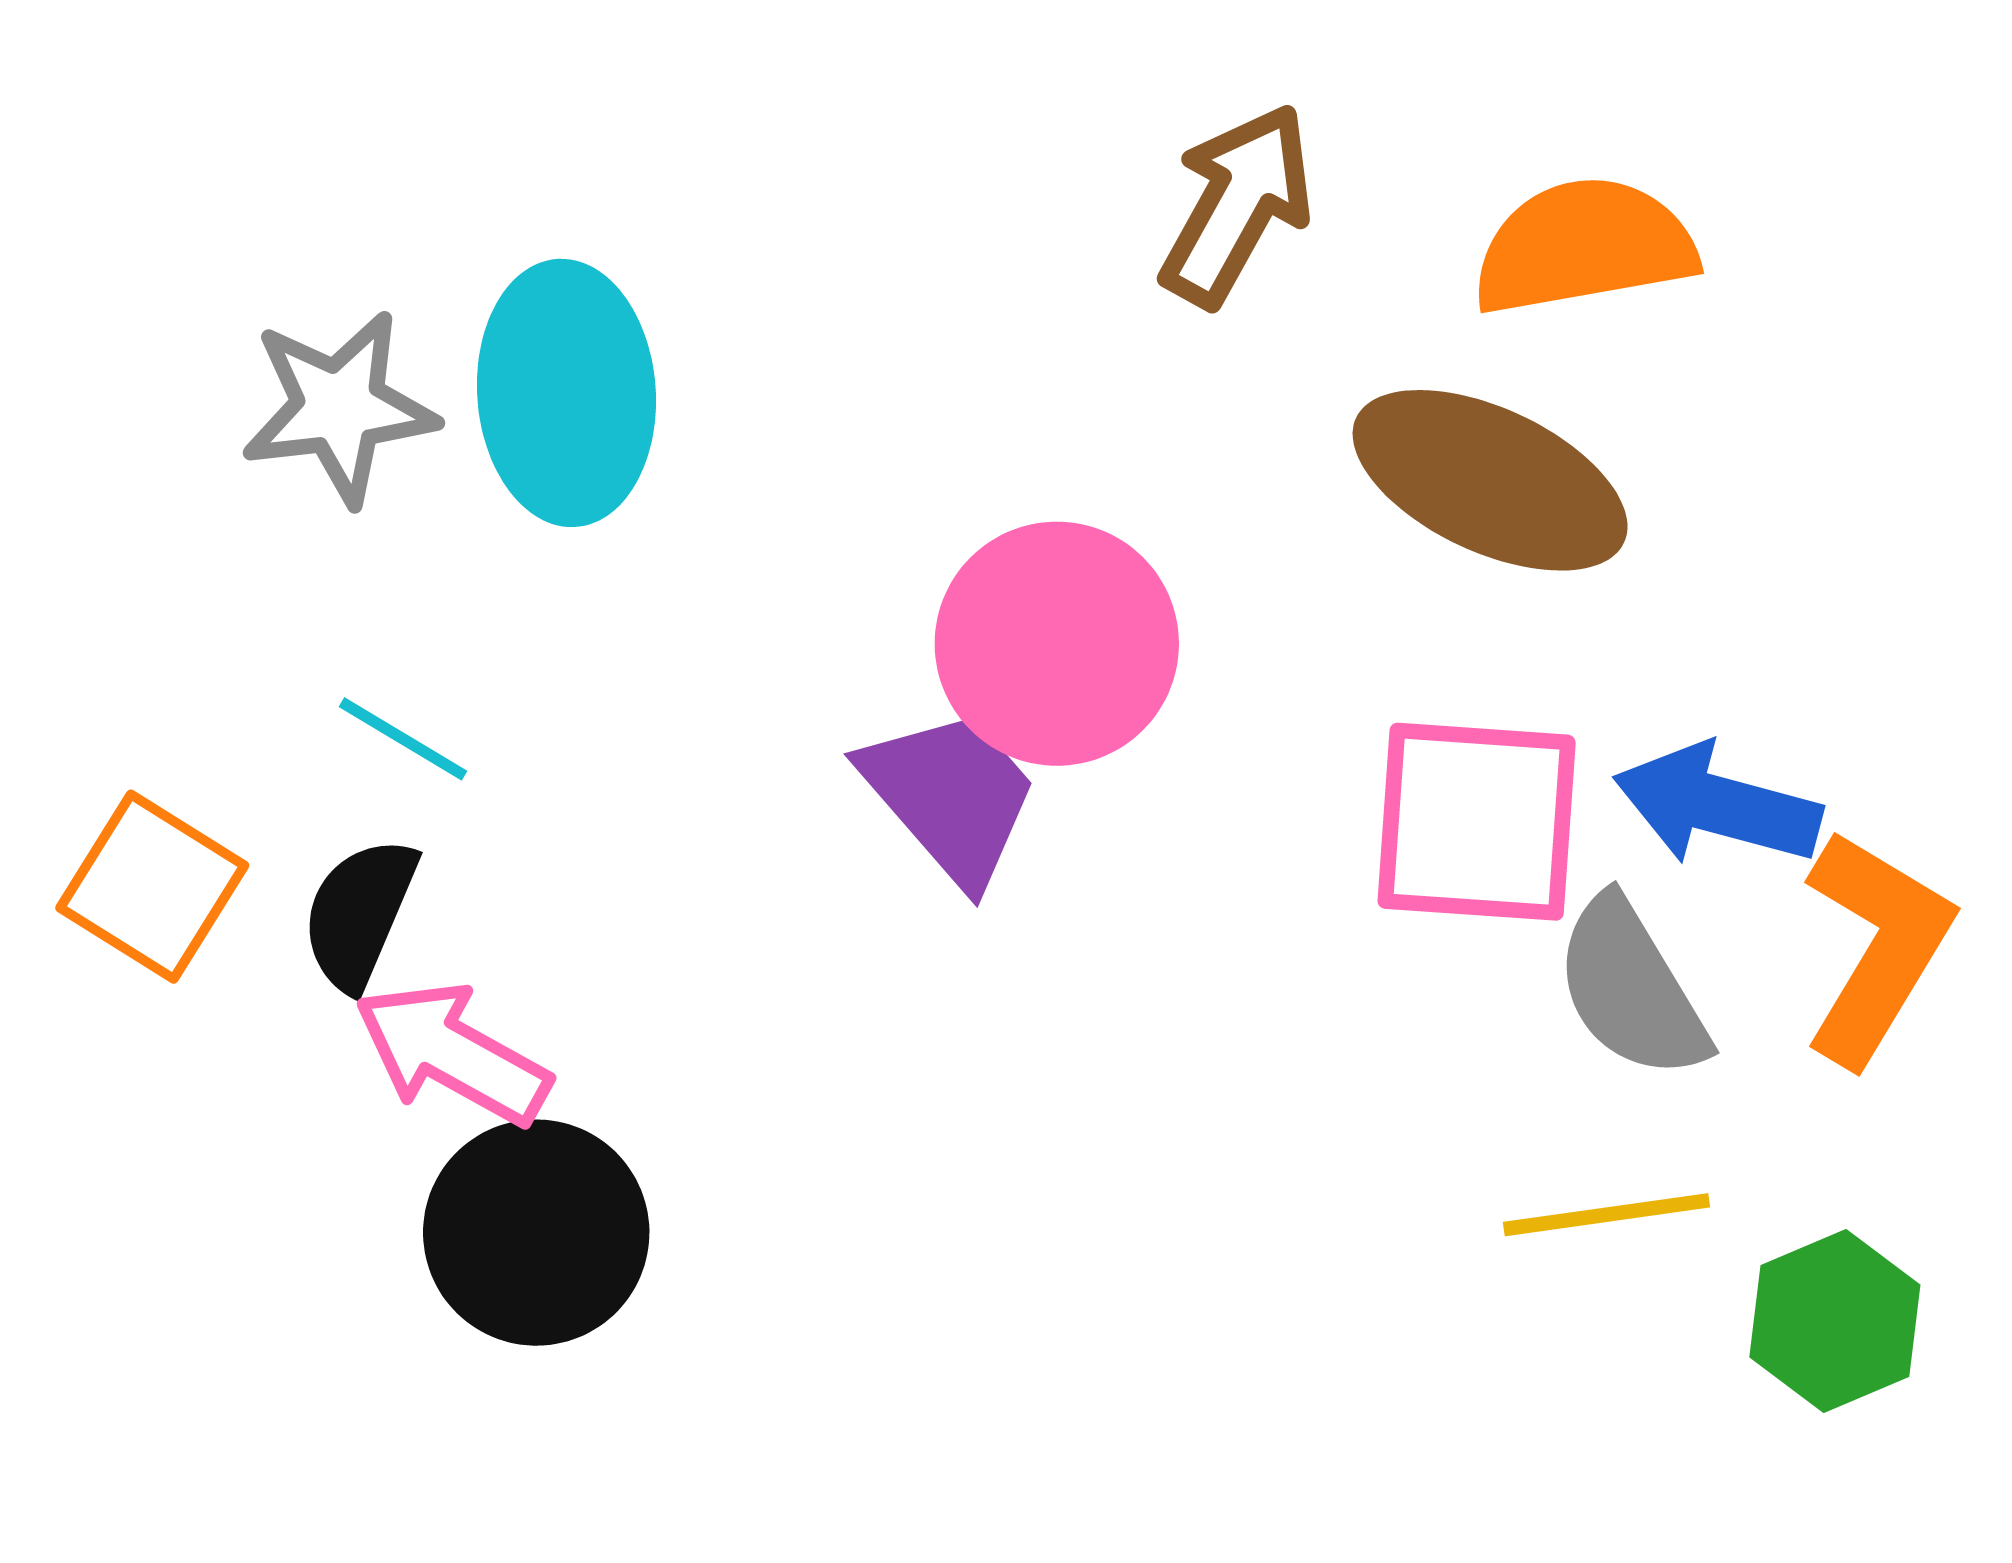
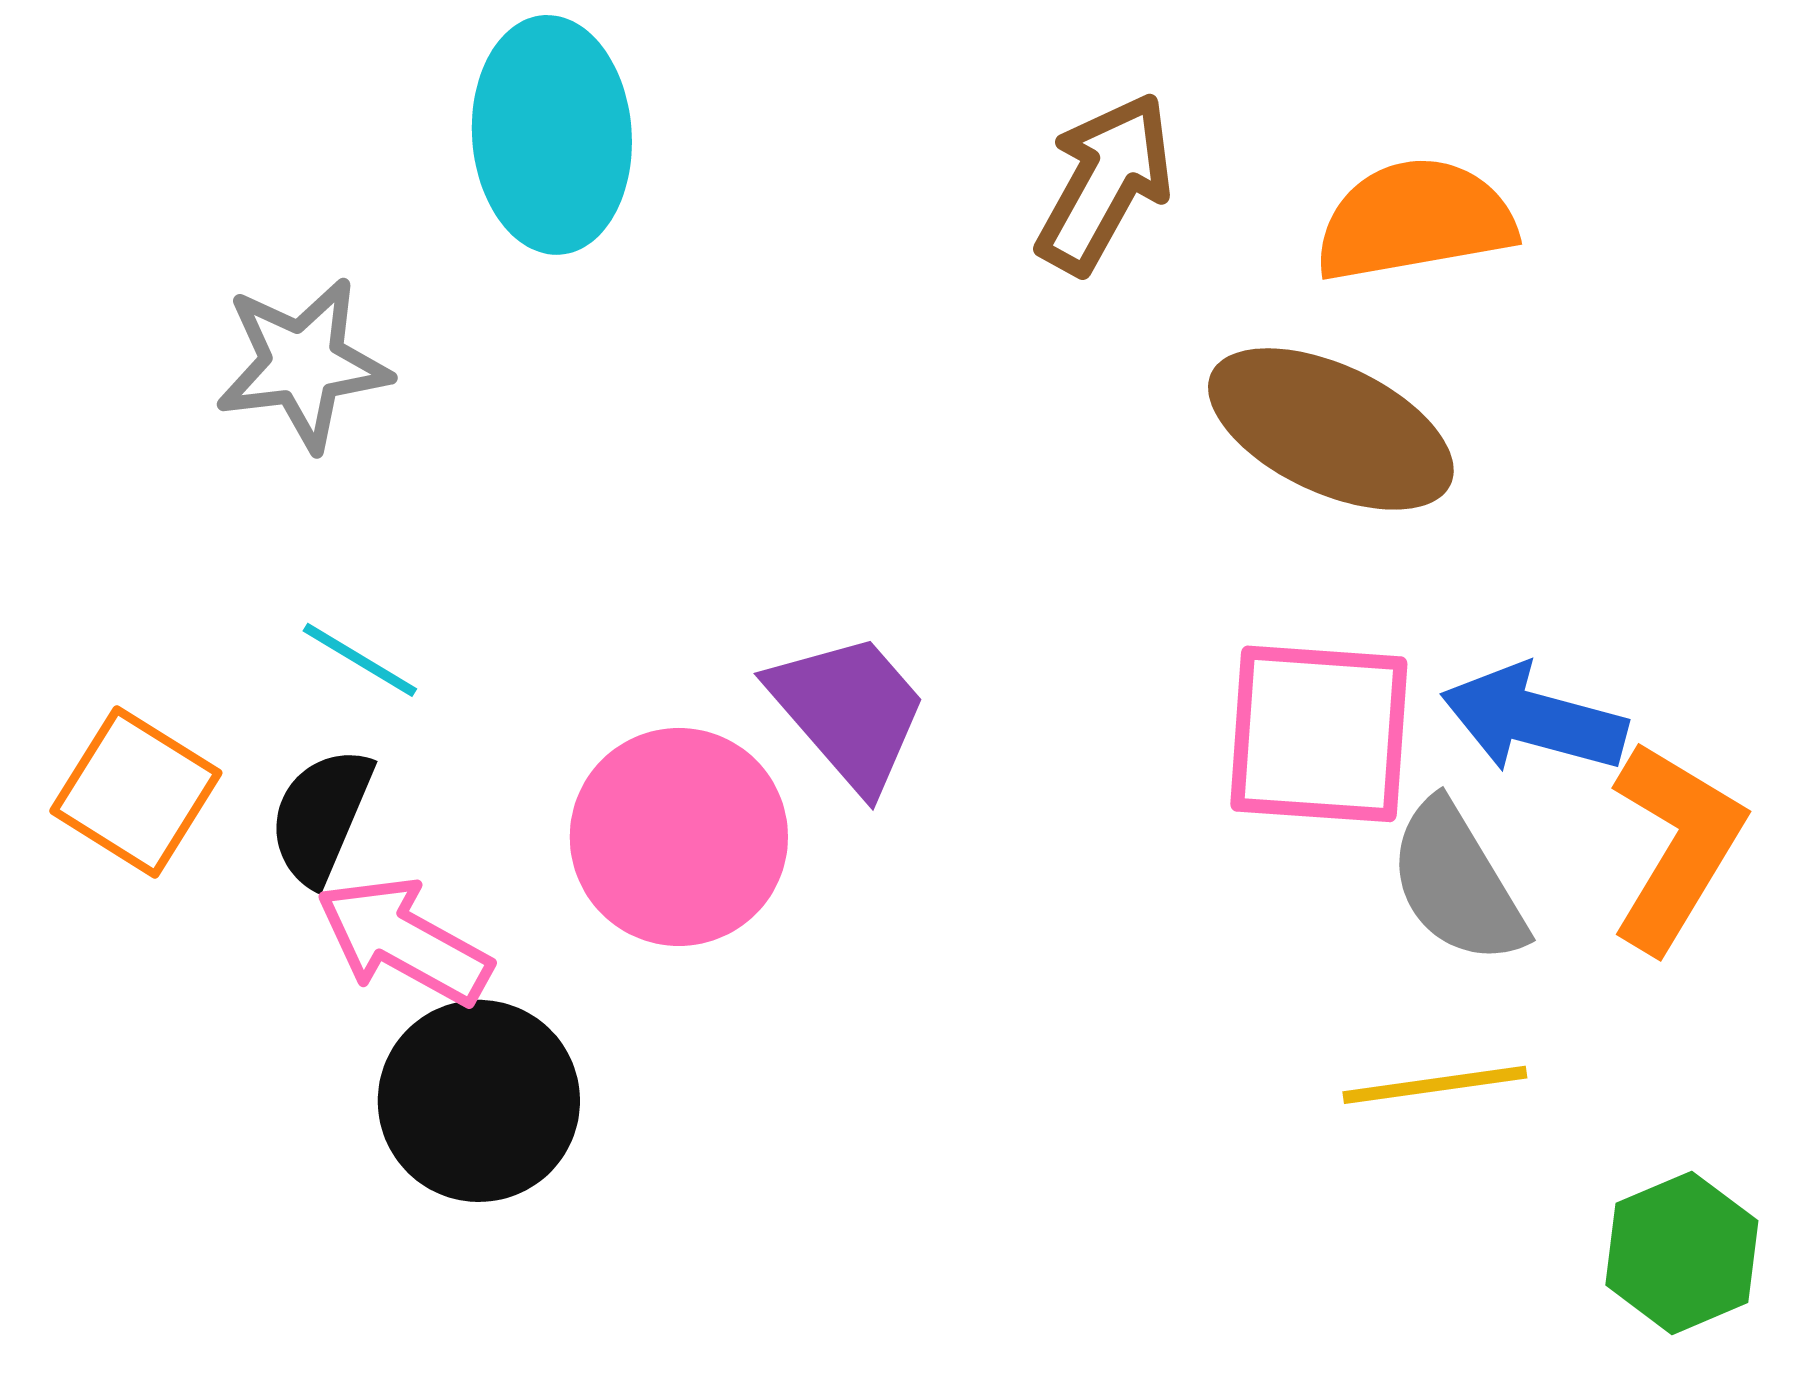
cyan ellipse: (566, 393) -> (552, 135), moved
pink circle: (1057, 644) -> (679, 837), moved
green hexagon: (1835, 1321) -> (1682, 1253), moved

